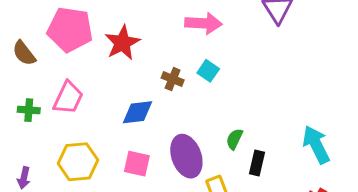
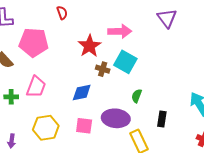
red star: (122, 43) -> (89, 46), moved
cyan square: (208, 71) -> (125, 62), size x1.6
green semicircle: (234, 139) -> (137, 96), moved
purple ellipse: (186, 156) -> (116, 118), turned -60

